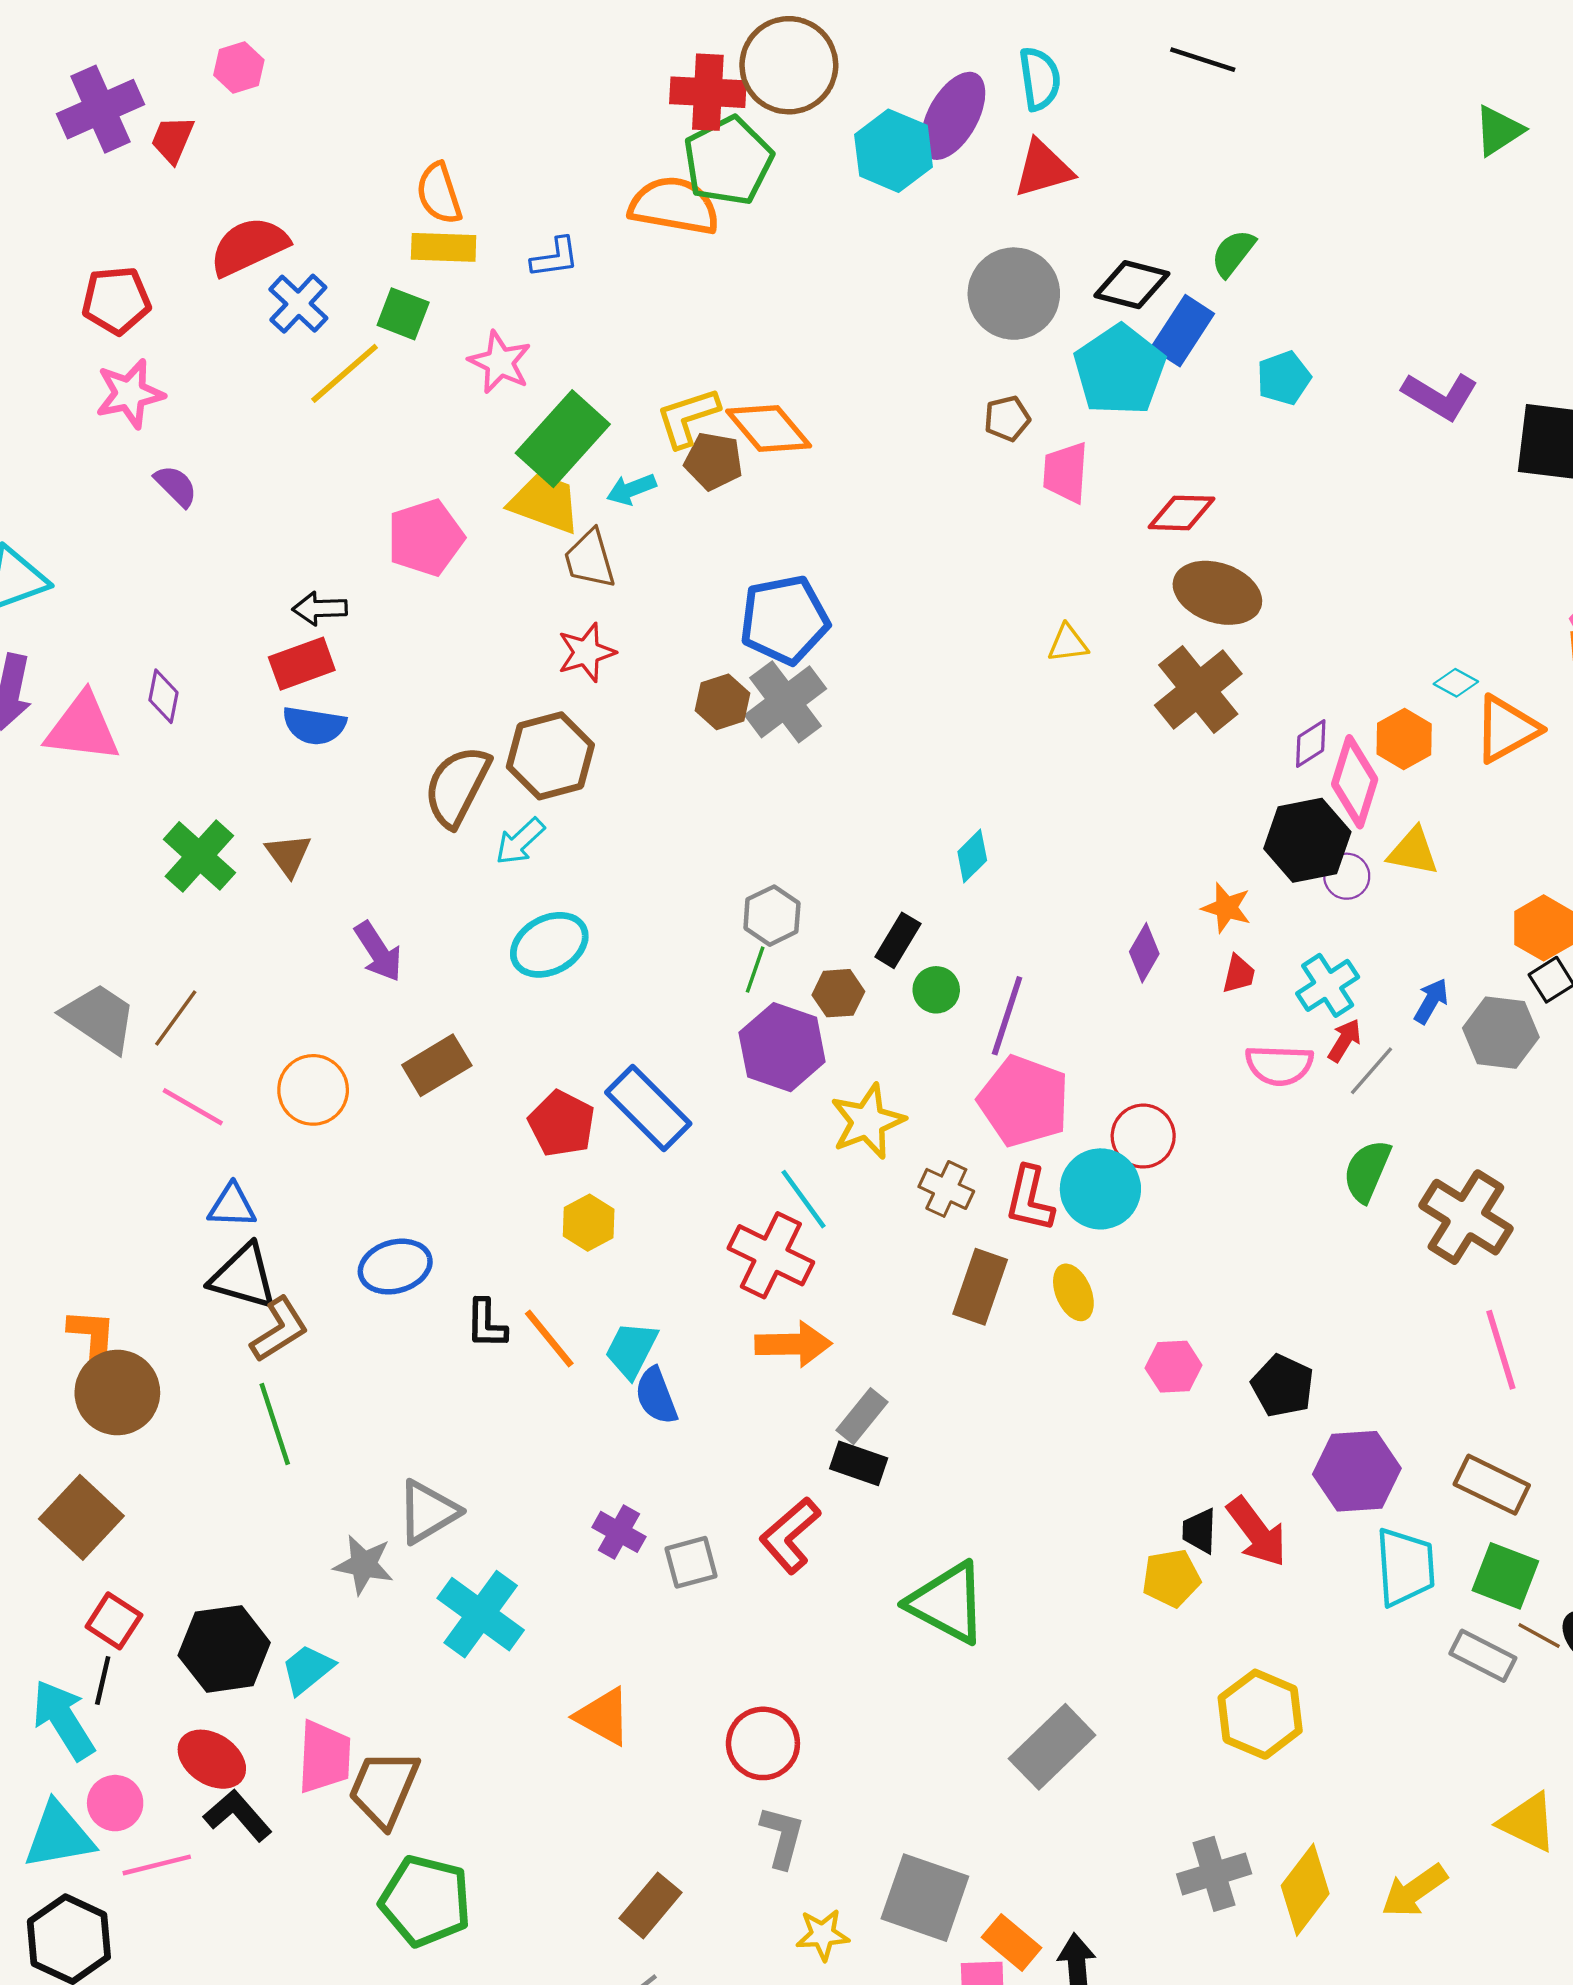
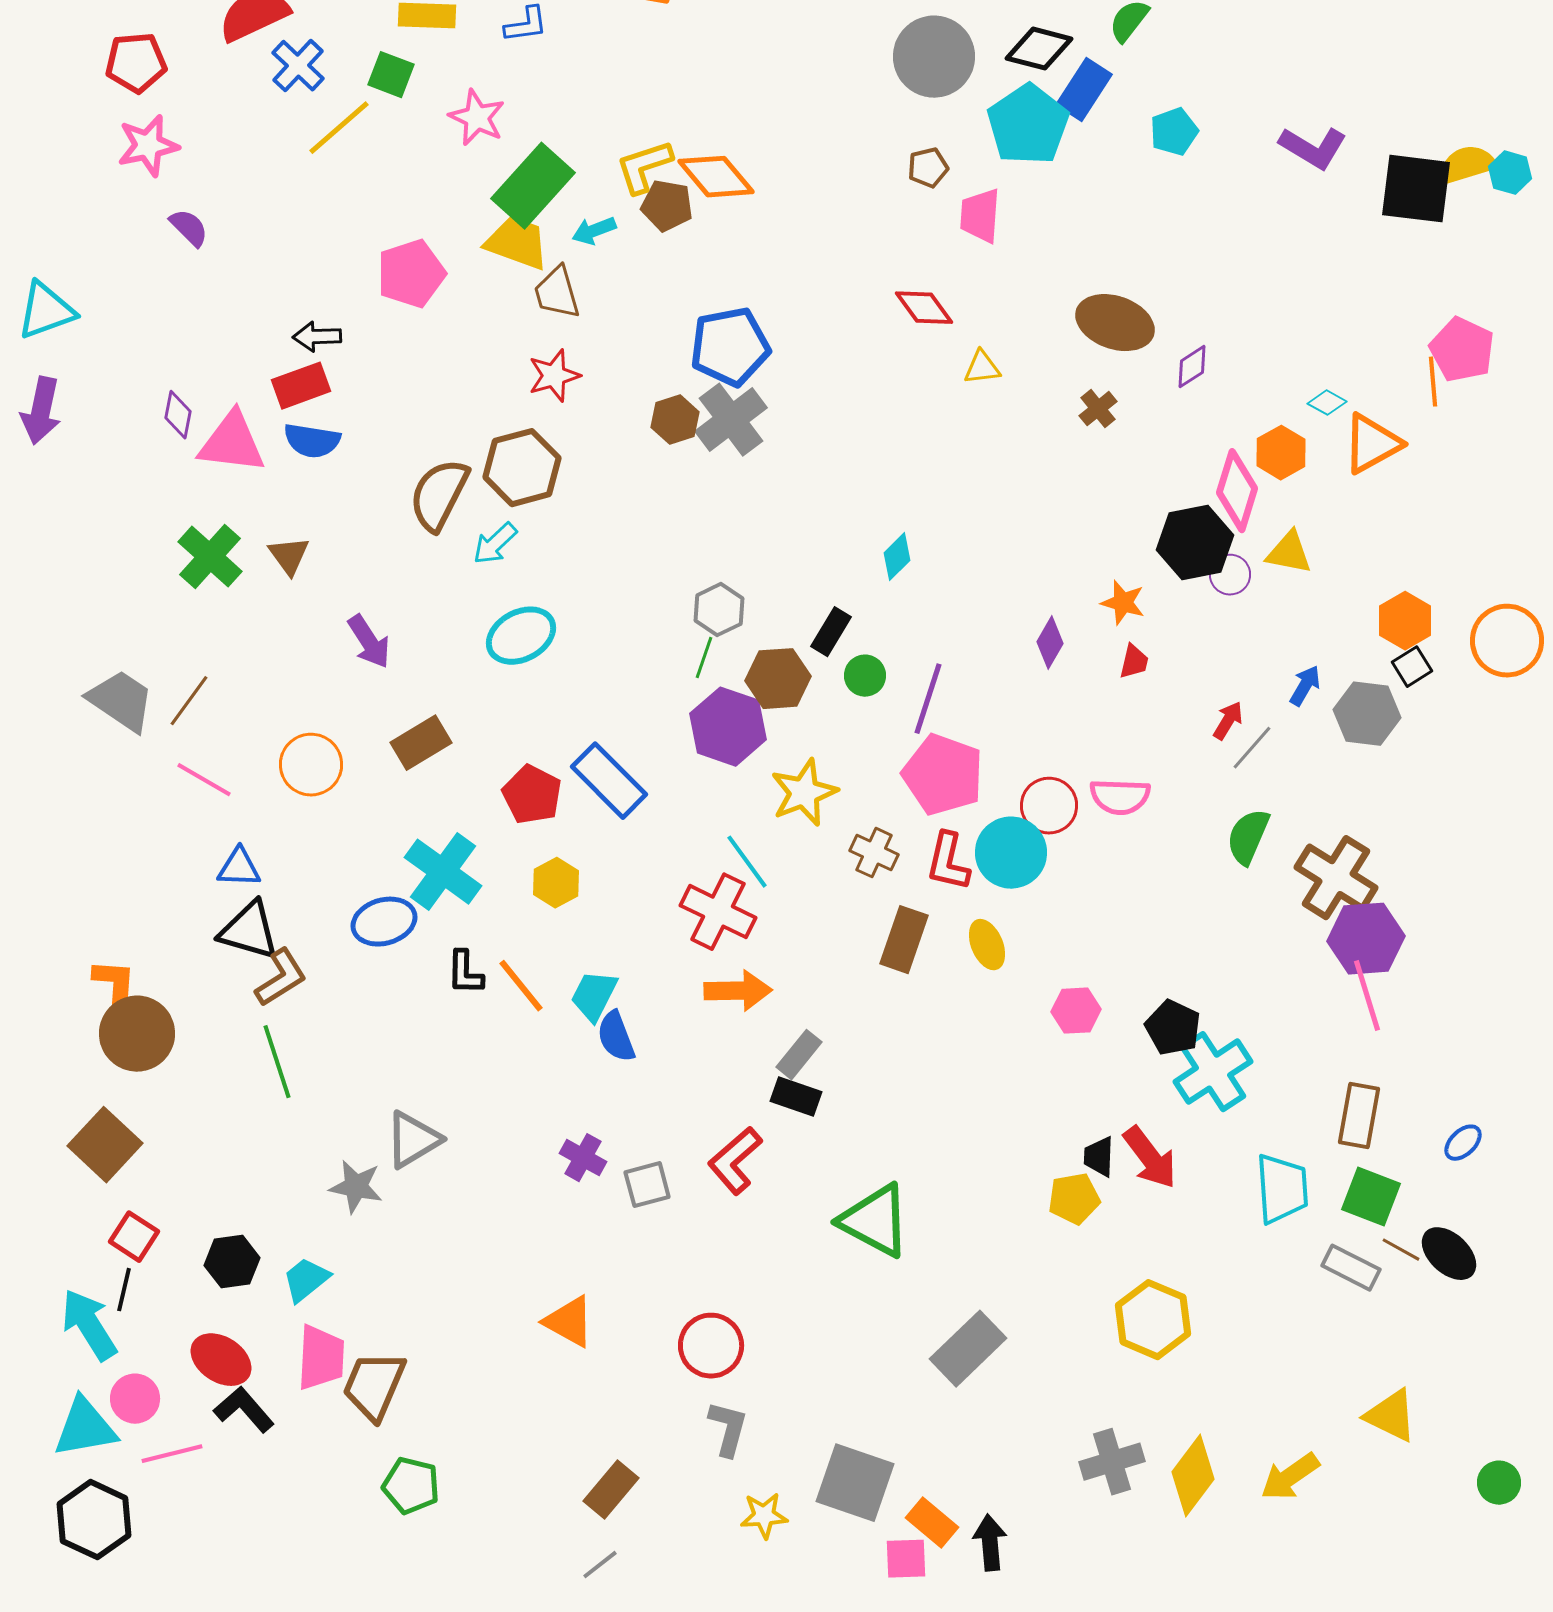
red diamond: (1181, 513) -> (924, 308), moved, turned 52
brown cross: (1198, 690) -> (1098, 409), size x0.5
pink triangle: (82, 728) -> (232, 443), moved
purple diamond: (1311, 743) -> (1192, 367), moved
cyan cross: (1328, 985) -> (1213, 1072), moved, size x1.4
brown hexagon: (838, 993) -> (778, 679), size x1.4
pink semicircle: (1279, 1065) -> (1120, 797), moved
purple hexagon: (1357, 1471) -> (1366, 939), moved
brown rectangle: (1492, 1485) -> (1359, 1116), turned 74
cyan cross: (481, 1614) -> (443, 872), moved
black hexagon: (224, 1649) -> (232, 1262), size x0.7
green pentagon: (426, 1901) -> (411, 1486), size x0.7

